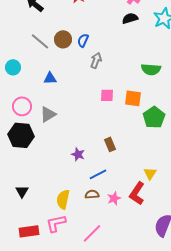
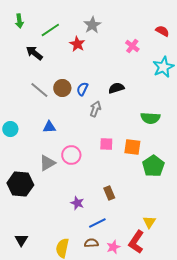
black semicircle: (130, 18) -> (116, 88), moved
cyan circle: (13, 67) -> (10, 129), moved
pink circle: (22, 106) -> (71, 155), moved

